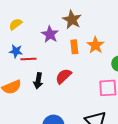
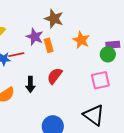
orange rectangle: (74, 47) -> (49, 45), moved
red line: (28, 59) -> (16, 55), moved

